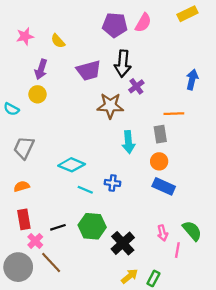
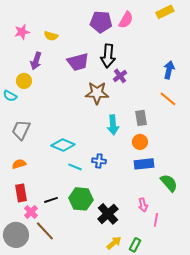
yellow semicircle: (58, 41) -> (51, 36), turned -32
yellow circle: (38, 94) -> (24, 81), moved
orange line: (174, 114) -> (168, 99), moved, turned 42
blue rectangle: (164, 186) -> (144, 164), turned -30
green semicircle: (192, 231) -> (169, 183), moved

